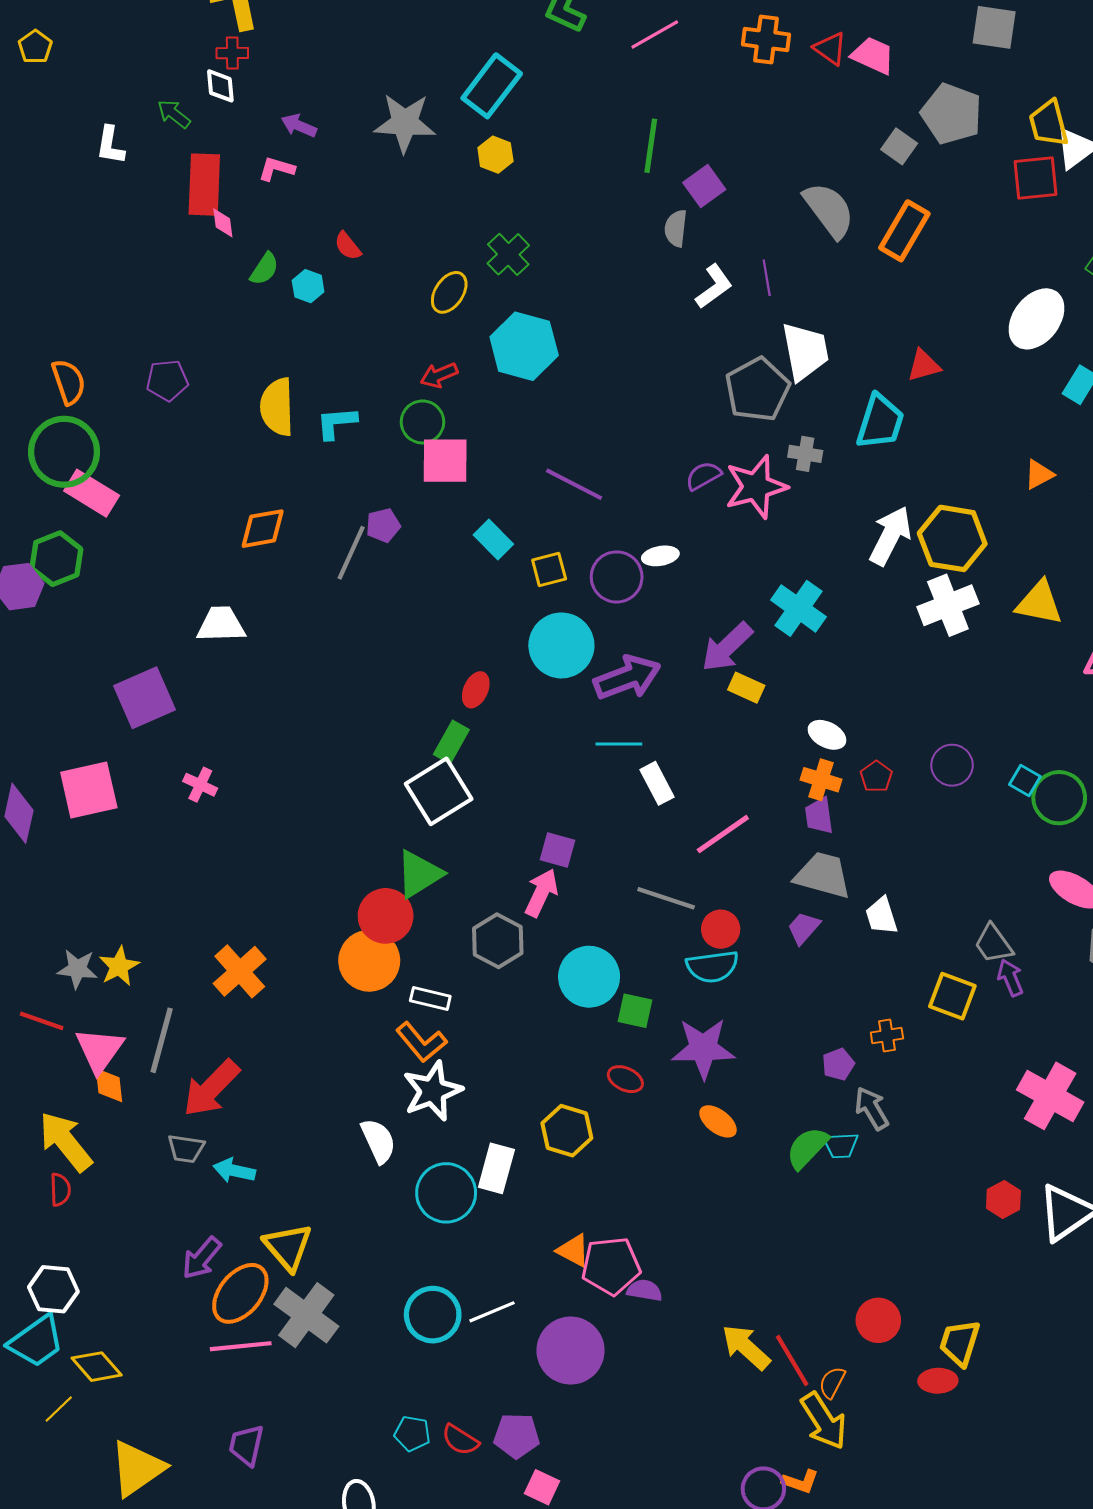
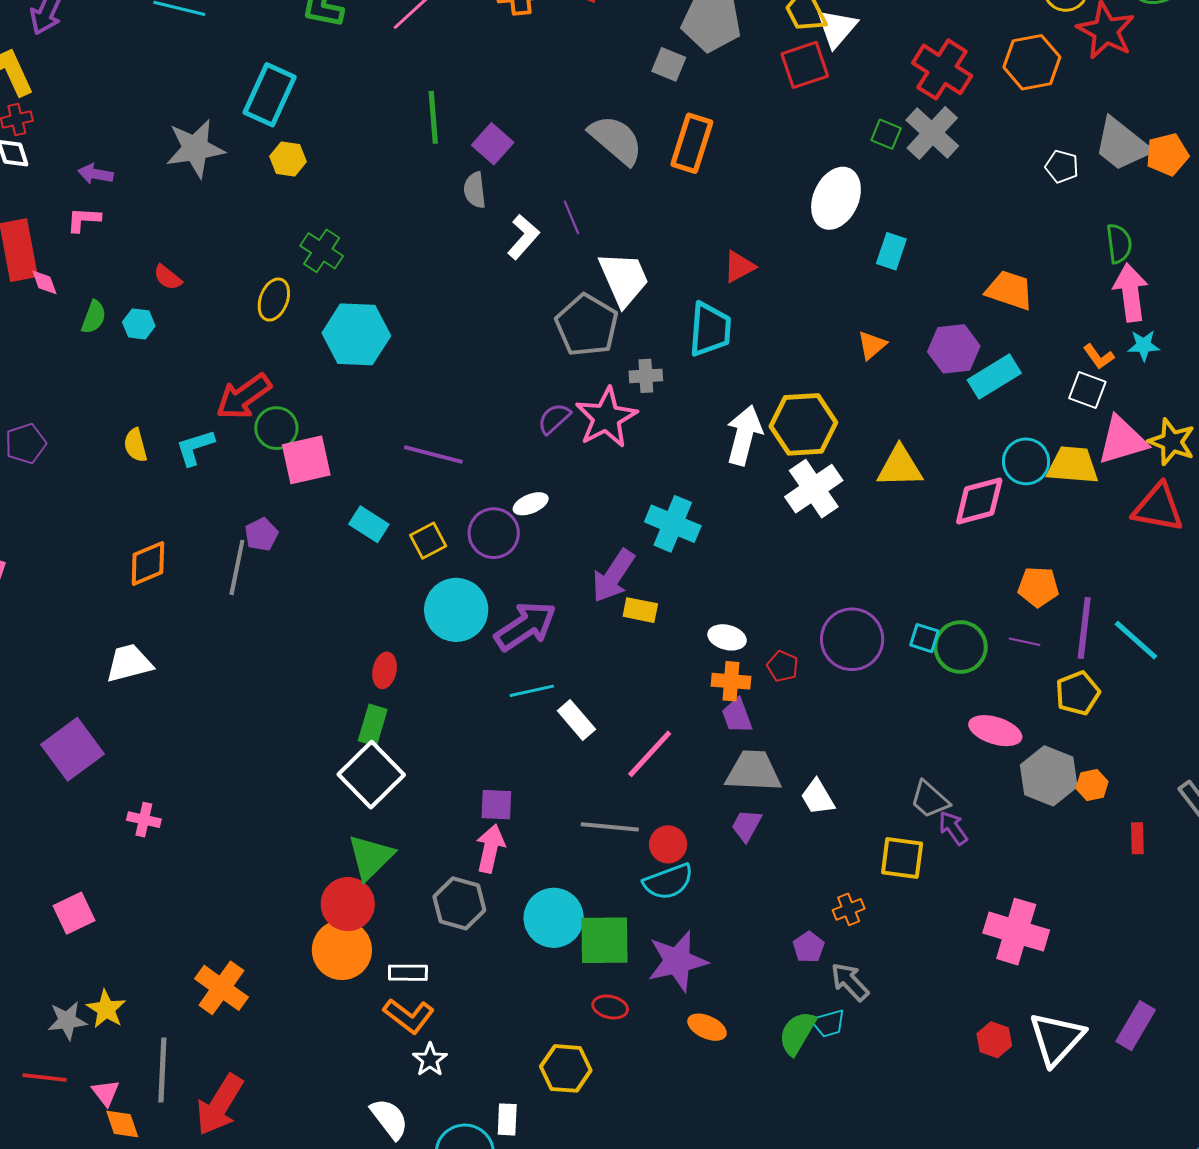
red arrow: (439, 375) -> (244, 397), moved, size x1.6
yellow semicircle: (277, 407) -> (135, 445), size x0.6
purple circle: (952, 765) -> (852, 639), size x1.5
pink square: (89, 790) -> (74, 913), moved, size x0.7
green square: (635, 1011) -> (605, 940), size x1.6
pink triangle: (99, 1050) -> (106, 1093), size x0.6
white star: (432, 1091) -> (430, 1060), size x0.6
white rectangle: (496, 1168) -> (507, 1119), size x0.7

